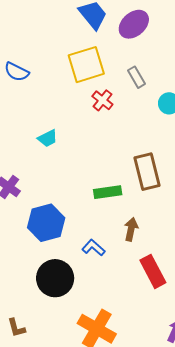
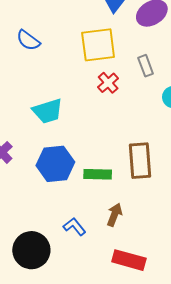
cyan trapezoid: (48, 138) -> (48, 111), size x1.5
blue hexagon: (46, 223) -> (55, 164), moved
red rectangle: (153, 271) -> (129, 260), turned -56

